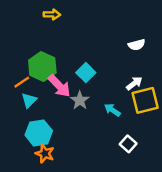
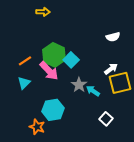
green hexagon: (42, 66) -> (54, 55), moved
orange line: (22, 82) -> (25, 61), moved
gray star: (80, 100) -> (79, 85), moved
cyan hexagon: (39, 133) -> (53, 110), moved

